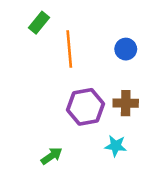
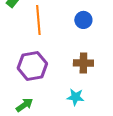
purple hexagon: (85, 107) -> (32, 66), moved

